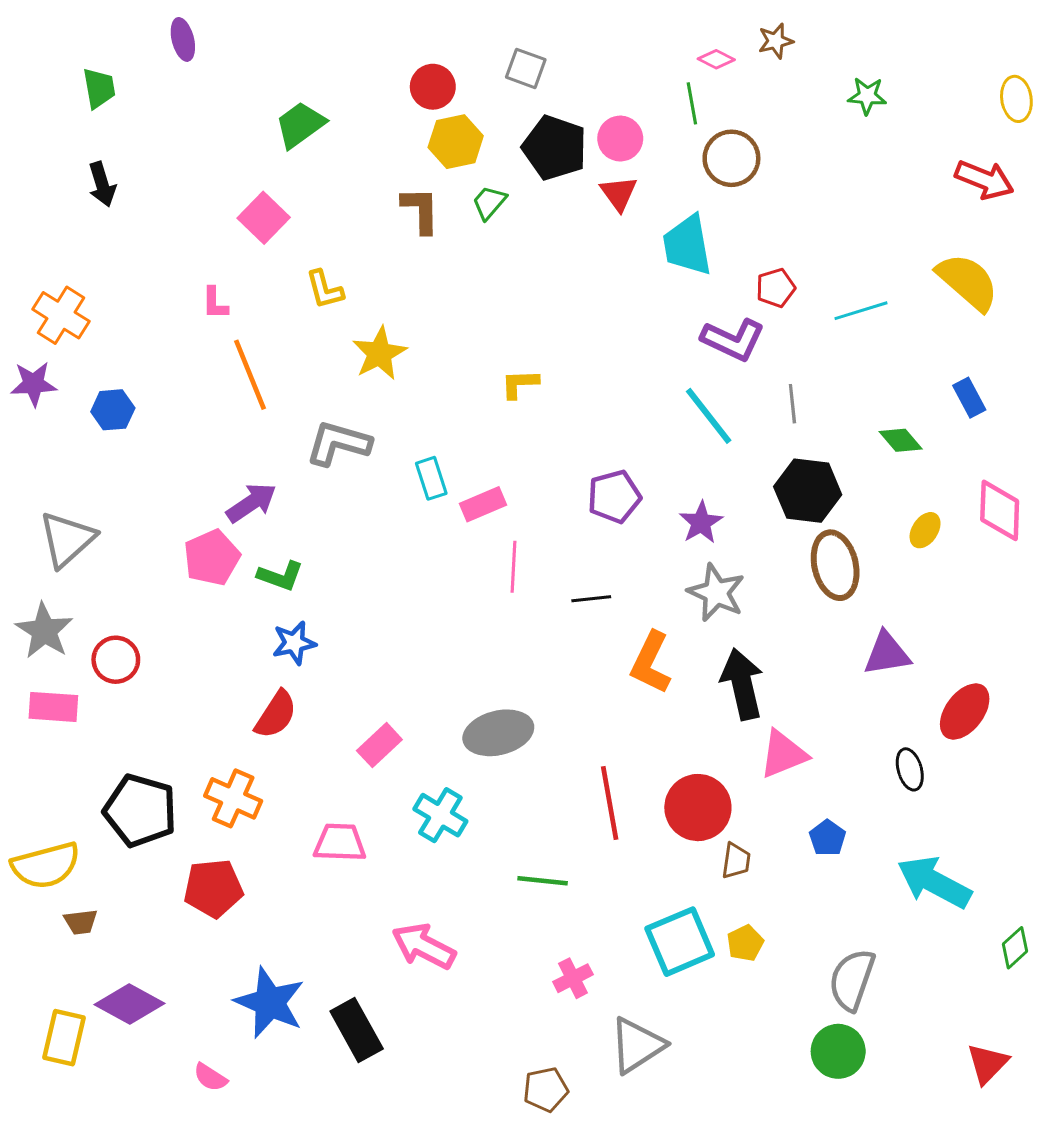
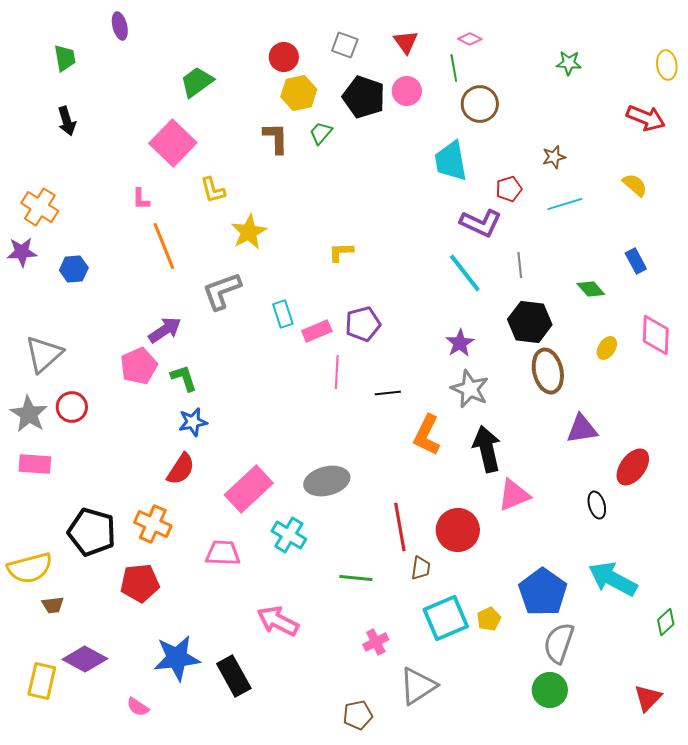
brown star: (776, 41) -> (554, 157), moved
red triangle: (619, 193) -> (406, 42), moved
pink square: (264, 218) -> (173, 143), size x1.4
yellow semicircle: (968, 282) -> (635, 185), size x0.6
gray L-shape: (338, 443) -> (222, 291), turned -36
purple pentagon: (614, 497) -> (363, 324), moved
green L-shape: (280, 576) -> (184, 378), turned -128
red circle: (116, 660) -> (72, 407), moved
pink rectangle: (379, 745) -> (249, 489), size x1.6
blue pentagon: (827, 838) -> (543, 592), moved, size x2.0
brown trapezoid: (736, 861) -> (421, 568), moved
blue star: (270, 1003) -> (177, 658), turned -30

